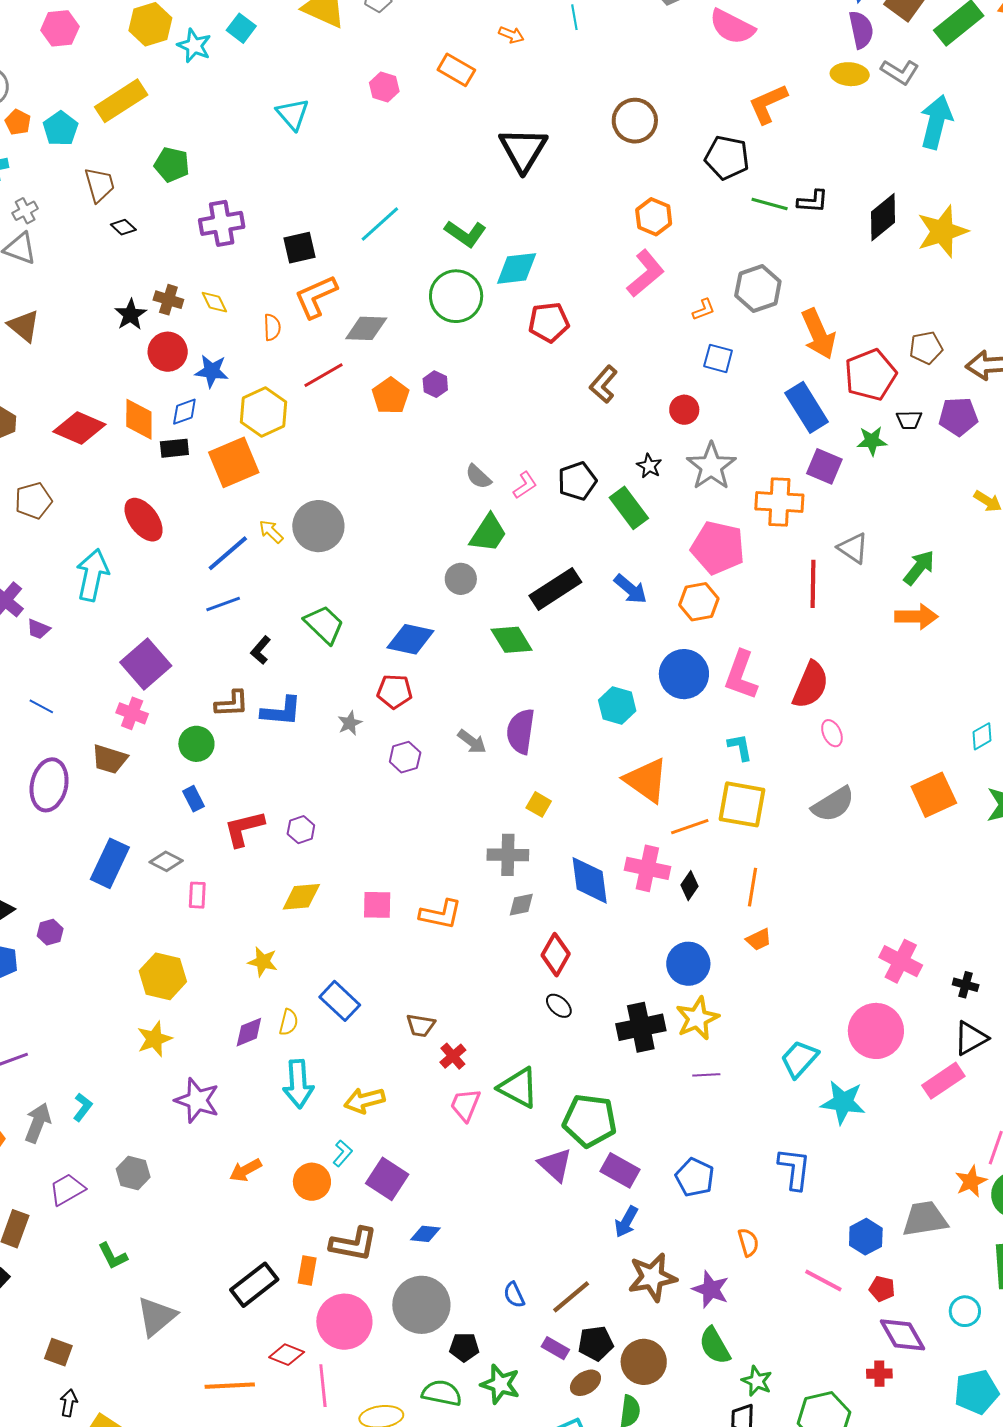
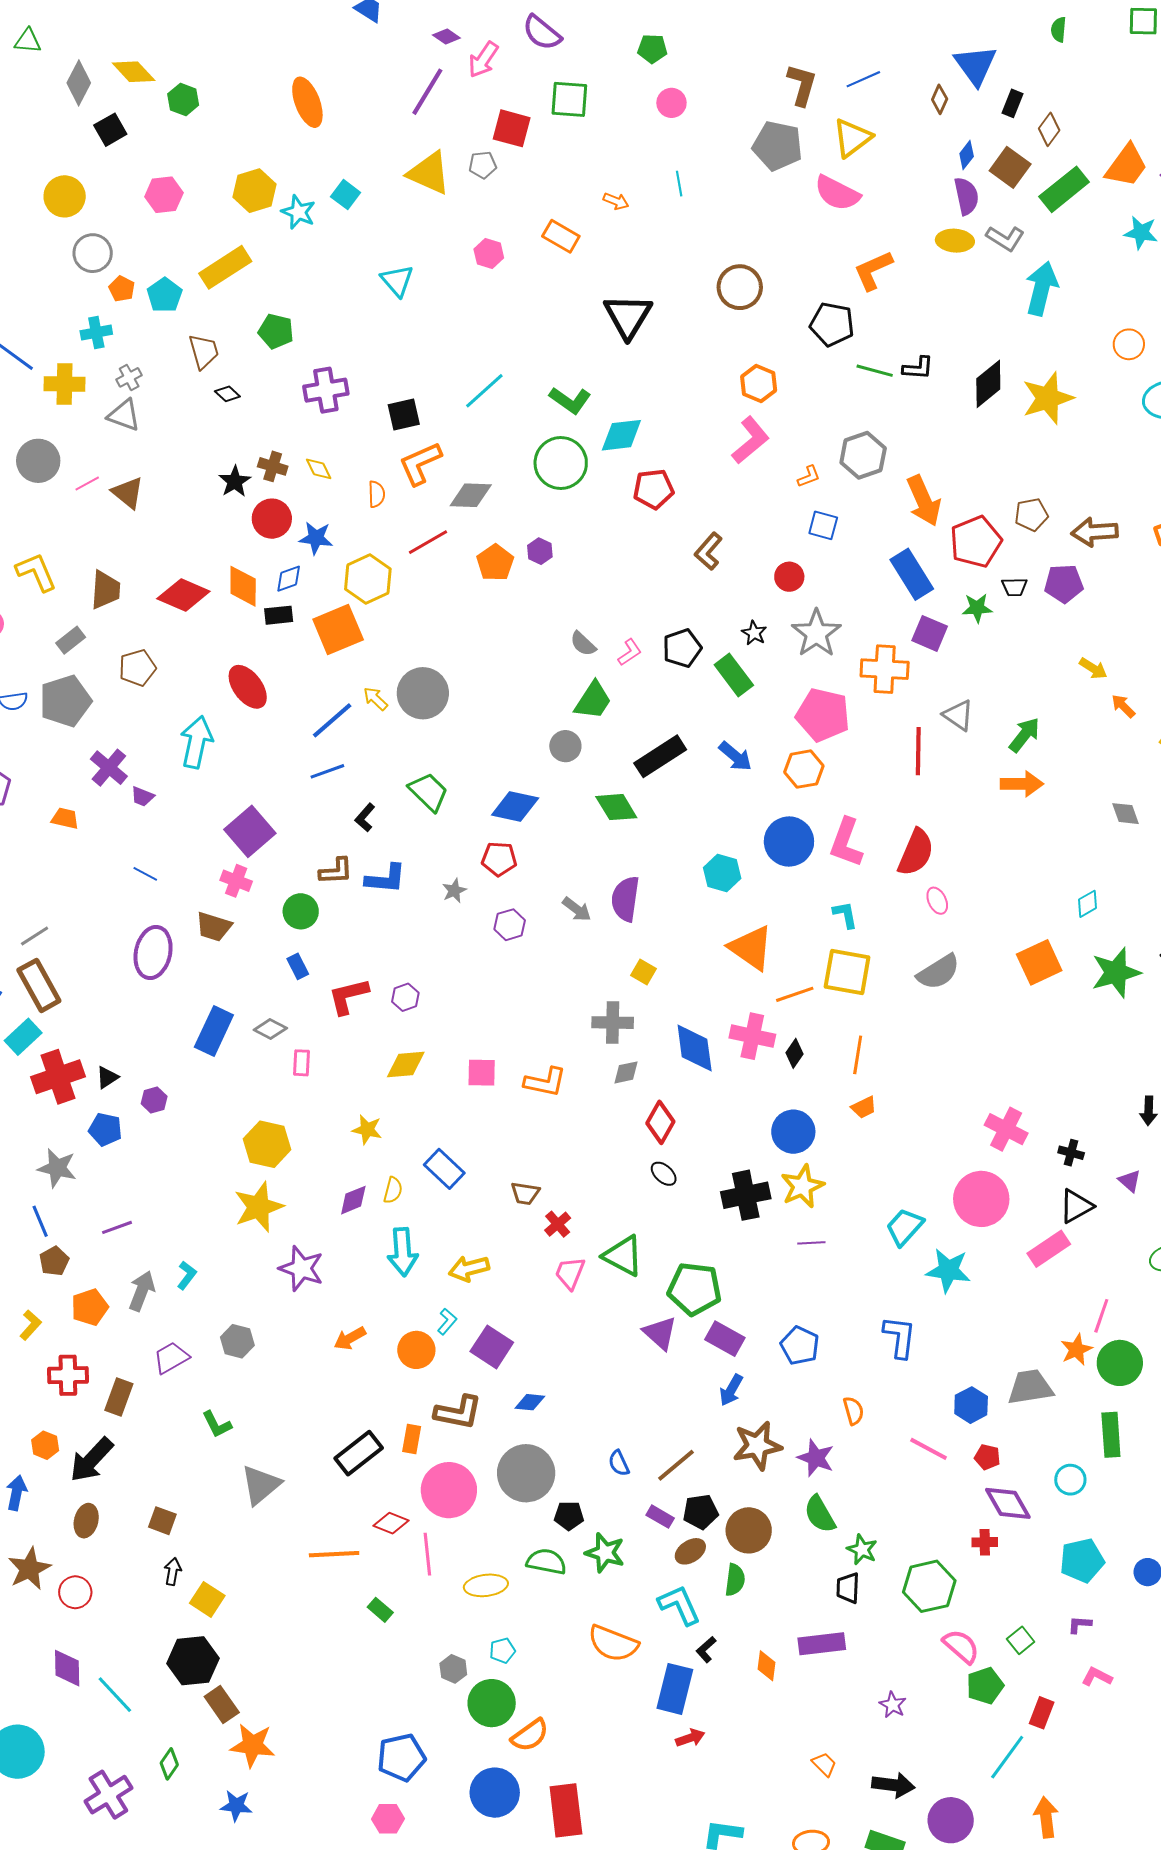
yellow star: (154, 1039) -> (259, 1207), size x1.4

